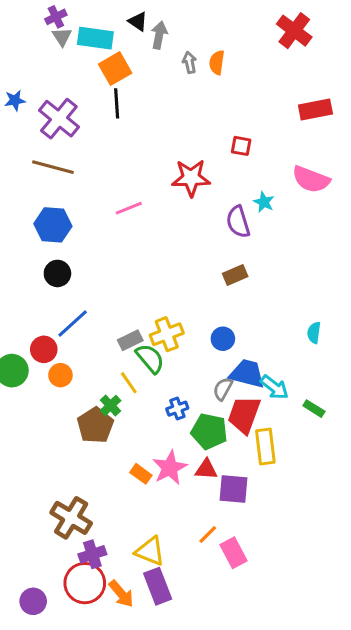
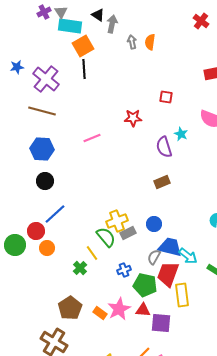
red cross: (294, 31) -> (201, 21), size x0.7
gray triangle: (62, 37) -> (61, 12), moved
red star: (191, 178) -> (133, 118), size x0.7
gray rectangle: (130, 340) -> (128, 233), moved
brown pentagon: (95, 425) -> (70, 308), moved

